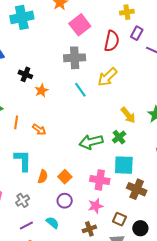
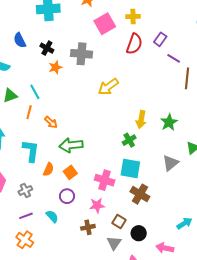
yellow cross: (127, 12) -> (133, 16), moved
gray cross: (75, 58) -> (81, 54), moved
black cross: (25, 74) -> (47, 48), moved
yellow arrow: (107, 77) -> (108, 87), moved
cyan line: (80, 90) -> (35, 92), moved
orange star: (41, 91) -> (55, 67), moved
yellow arrow: (128, 115) -> (141, 120), turned 42
green arrow: (91, 142) -> (71, 145), moved

